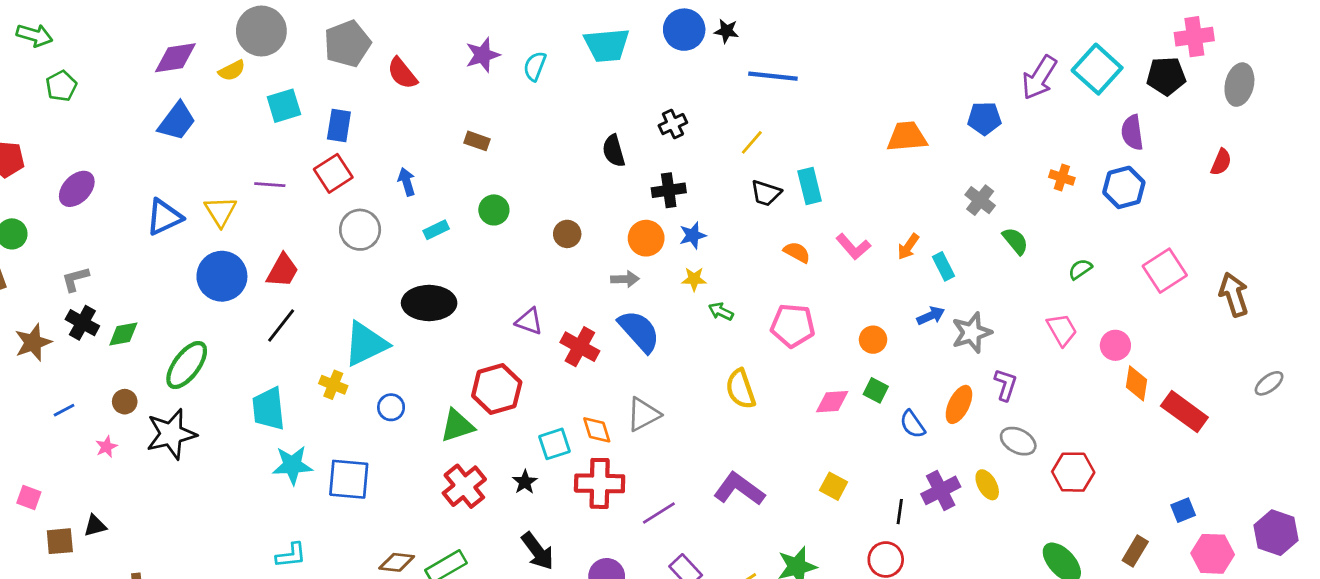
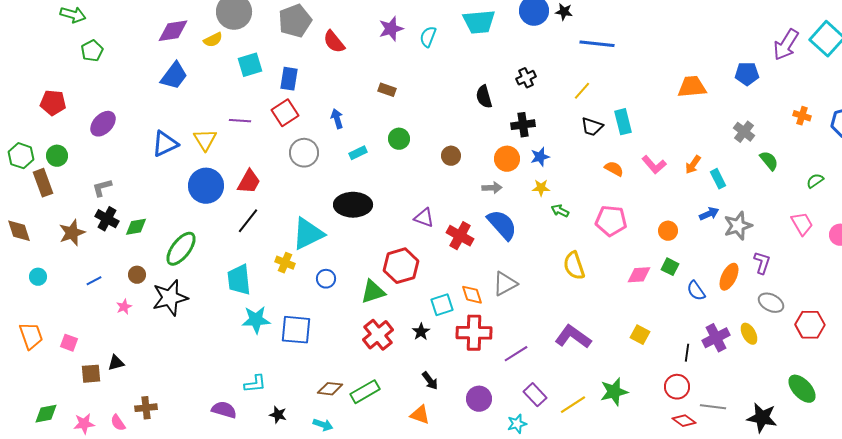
black arrow: (538, 551) -> (430, 381), size x0.7

